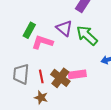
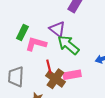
green arrow: (87, 35) -> (68, 45), moved
red line: (41, 76) -> (49, 66), moved

